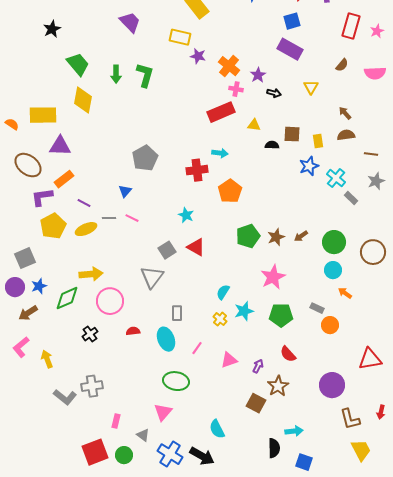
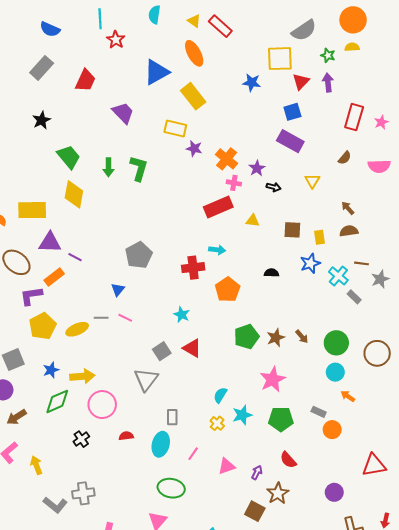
black semicircle: (272, 145) -> (272, 273), moved
brown line: (371, 154) -> (361, 263), moved
purple line: (84, 203) -> (75, 257), moved
brown arrow: (301, 236) -> (302, 337), turned -96
blue star: (39, 286) -> (51, 370), moved
cyan ellipse: (166, 339) -> (161, 444), turned 35
purple circle: (332, 385) -> (334, 492), size x0.7

